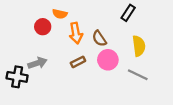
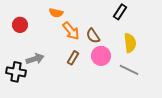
red circle: (43, 27) -> (20, 25), moved
orange arrow: (76, 33) -> (71, 31), turned -30
brown rectangle: (78, 62) -> (73, 58), turned -32

